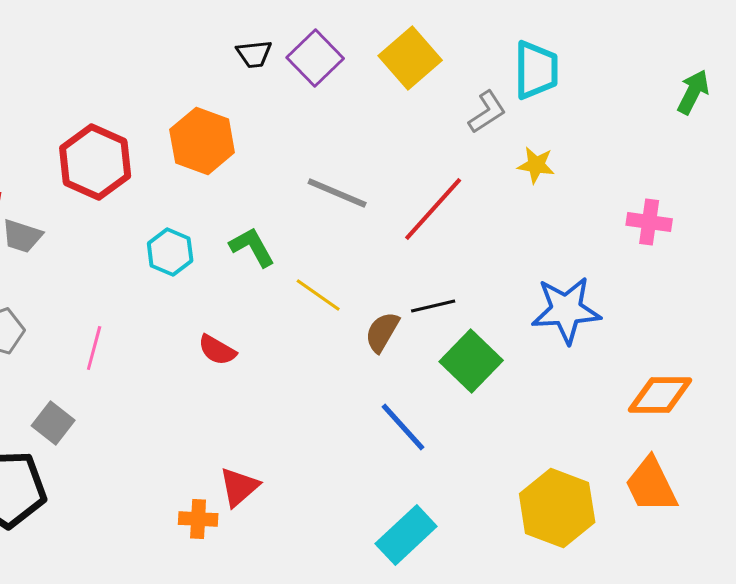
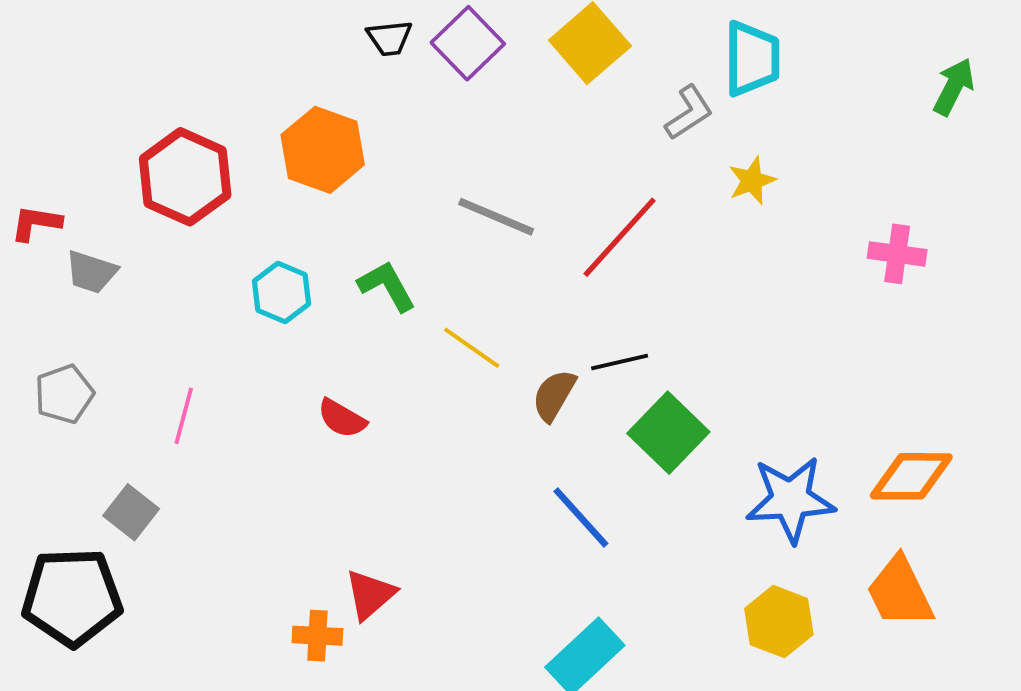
yellow star: (536, 165) -> (752, 181), turned -30
blue star: (566, 310) -> (790, 499), moved
yellow hexagon: (557, 508) -> (779, 622), size x0.7

